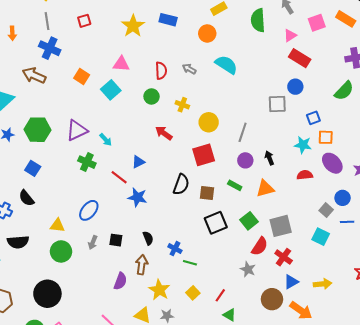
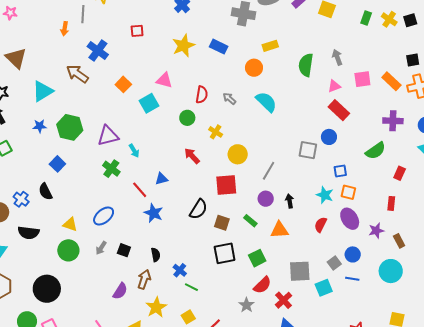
gray line: (47, 21) -> (83, 14), moved
red semicircle: (305, 175) -> (321, 225), turned -70
gray square: (281, 226) -> (300, 271), moved
cyan square: (321, 237) -> (324, 288), turned 30

